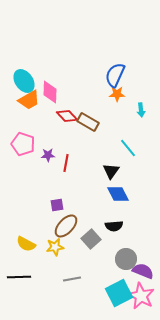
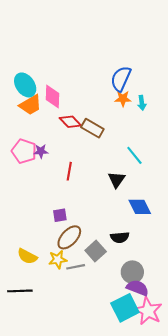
cyan arrow: (141, 110) -> (142, 103), moved
purple star: (48, 155) -> (41, 151), moved
blue diamond: (118, 194) -> (140, 207), moved
purple semicircle: (143, 271) -> (138, 288), moved
gray line: (72, 279) -> (76, 267), moved

